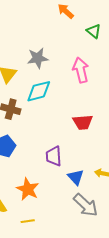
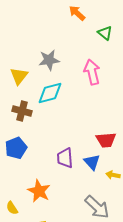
red trapezoid: (83, 122) -> (106, 140), moved
blue triangle: (76, 177) -> (92, 162), moved

